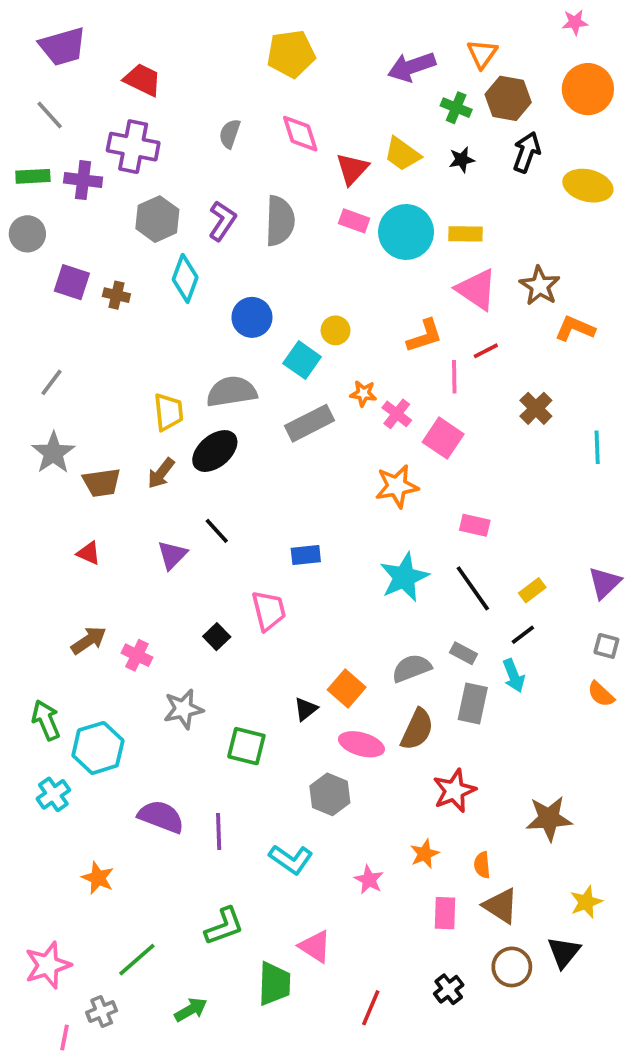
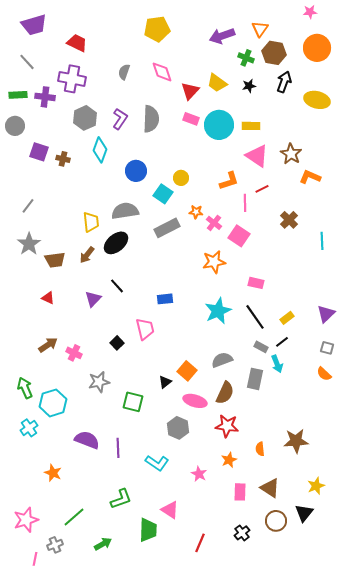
gray rectangle: (464, 653) -> (261, 347), moved
red star: (454, 791) -> (227, 426), moved, turned 30
orange semicircle: (482, 865) -> (260, 449), moved

